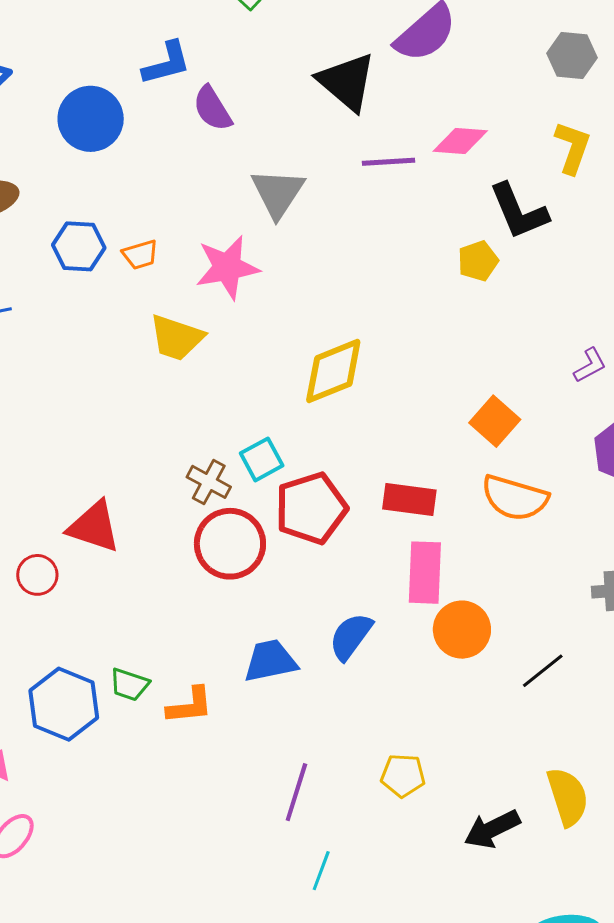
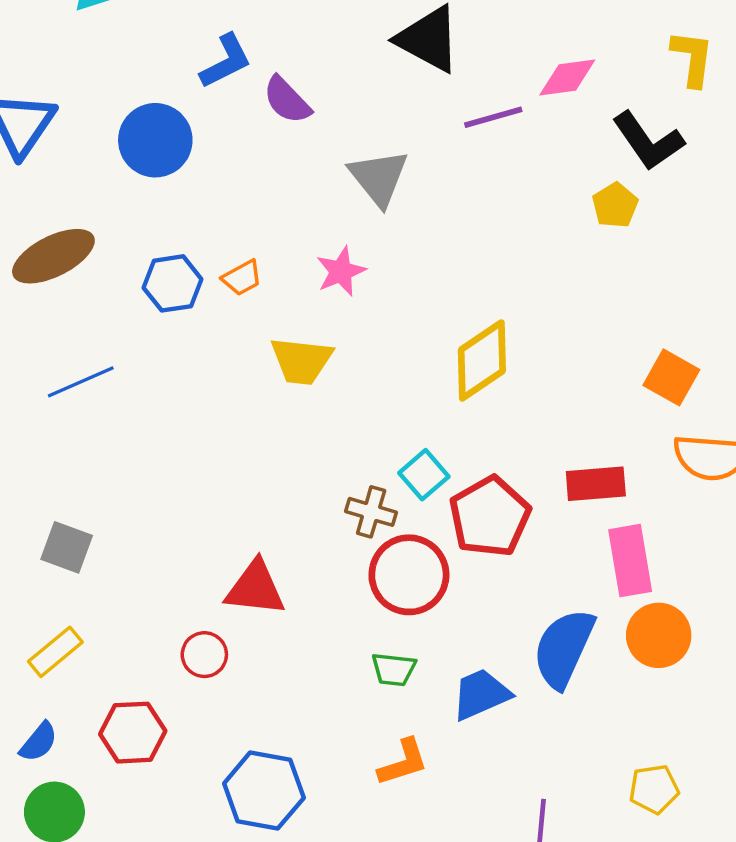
pink star: (227, 267) -> (341, 271), size x0.7
orange circle: (462, 630) -> (659, 635), moved
blue semicircle: (351, 636) -> (564, 648), size x1.4
green trapezoid: (129, 685) -> (394, 669), moved

